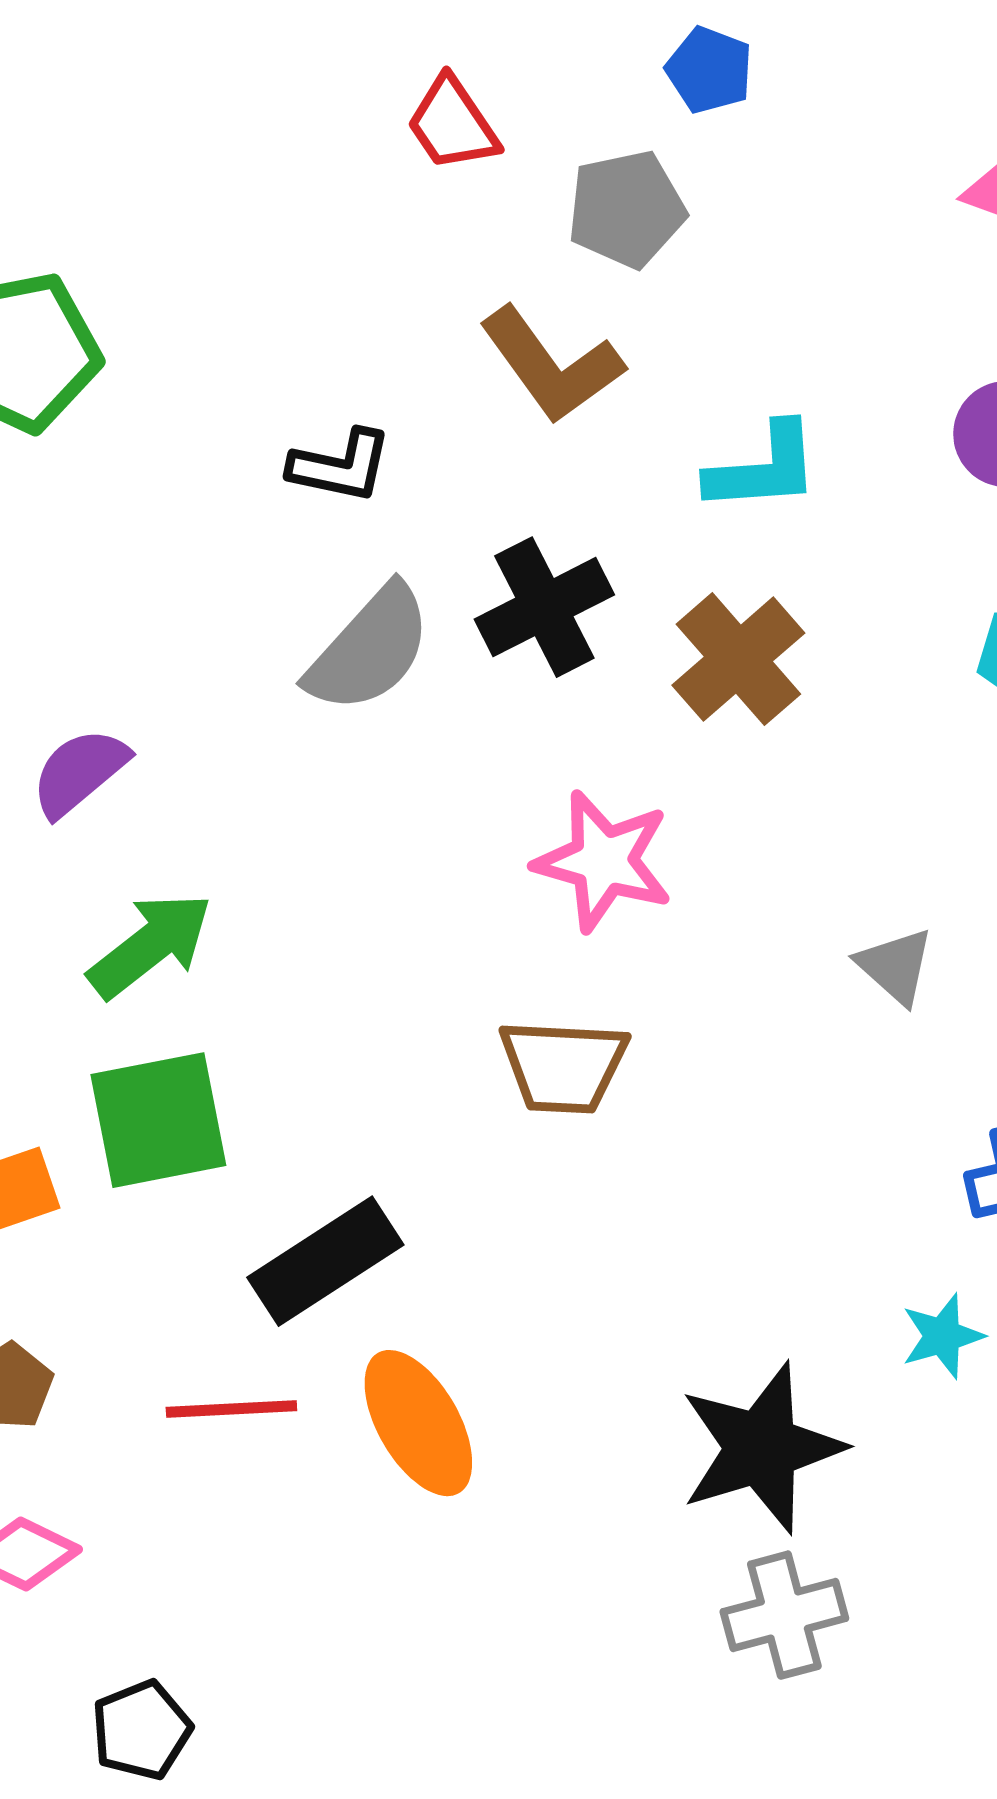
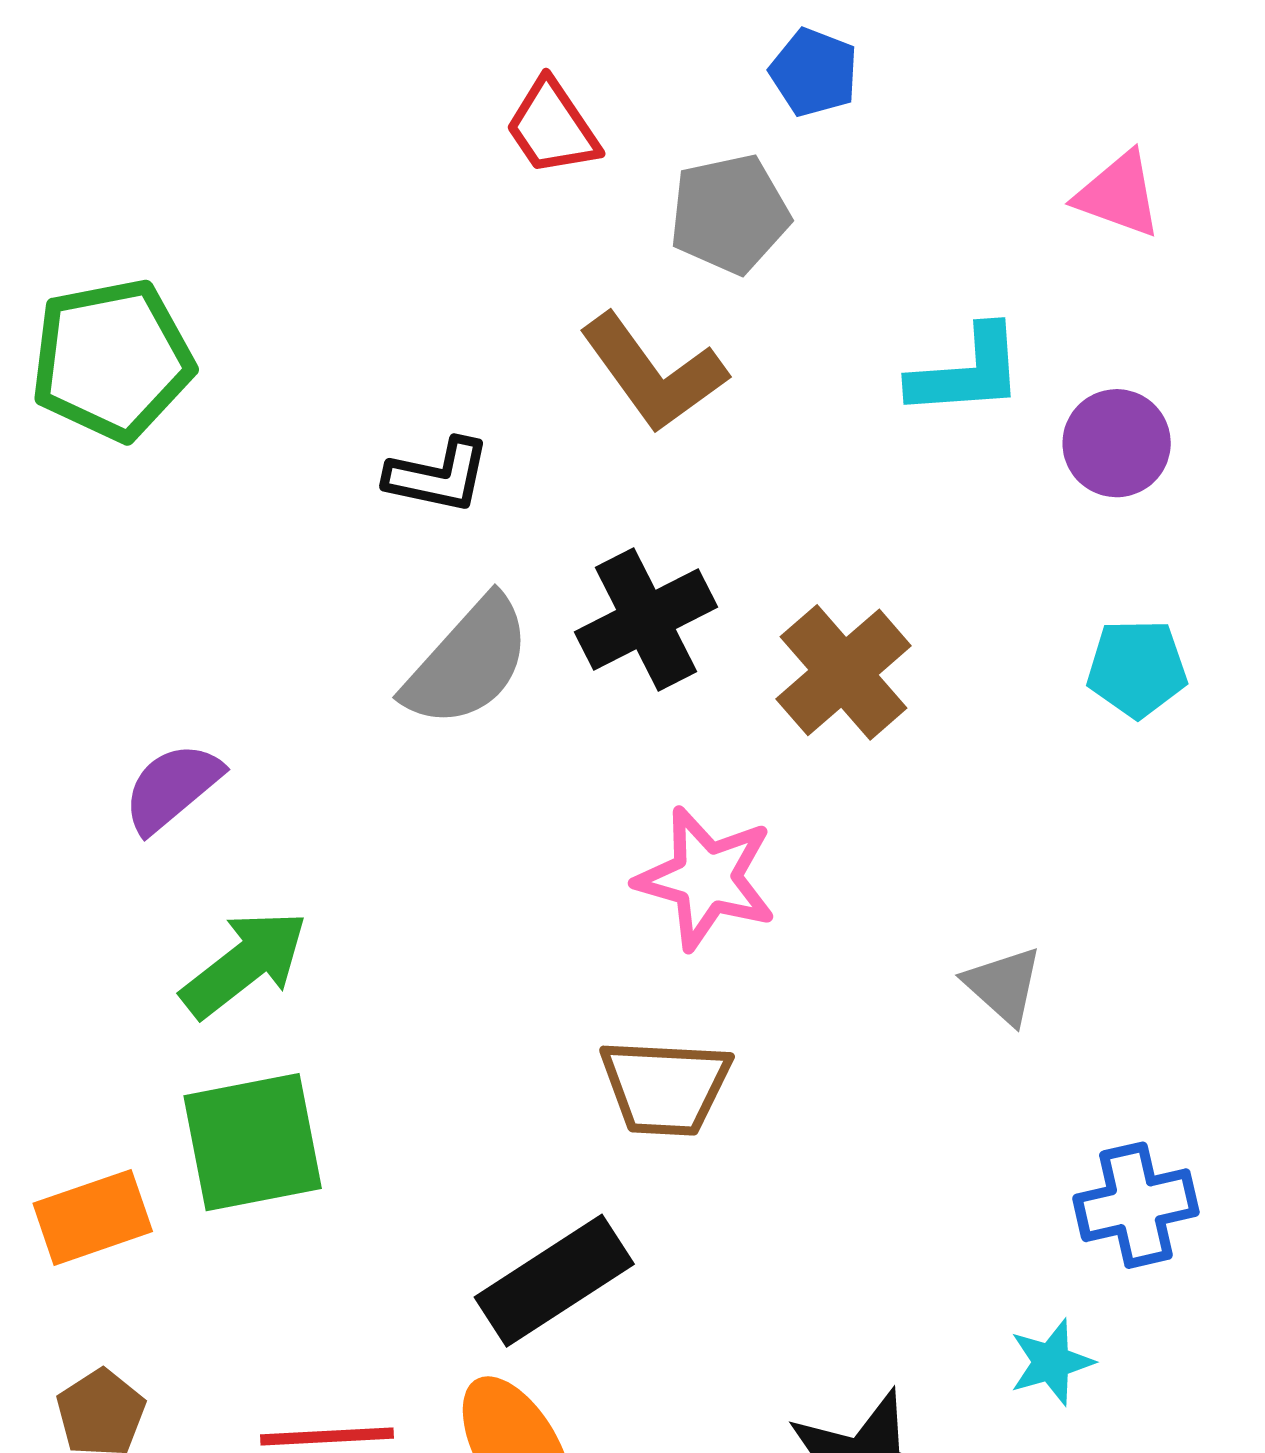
cyan L-shape: (763, 468) -> (967, 372), moved
black rectangle: (325, 1261) -> (554, 1281), moved

